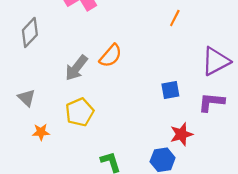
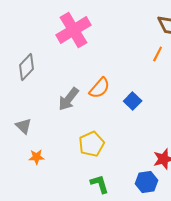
blue square: (170, 90) -> (133, 101), moved, turned -36
yellow pentagon: (80, 112) -> (92, 144), moved

